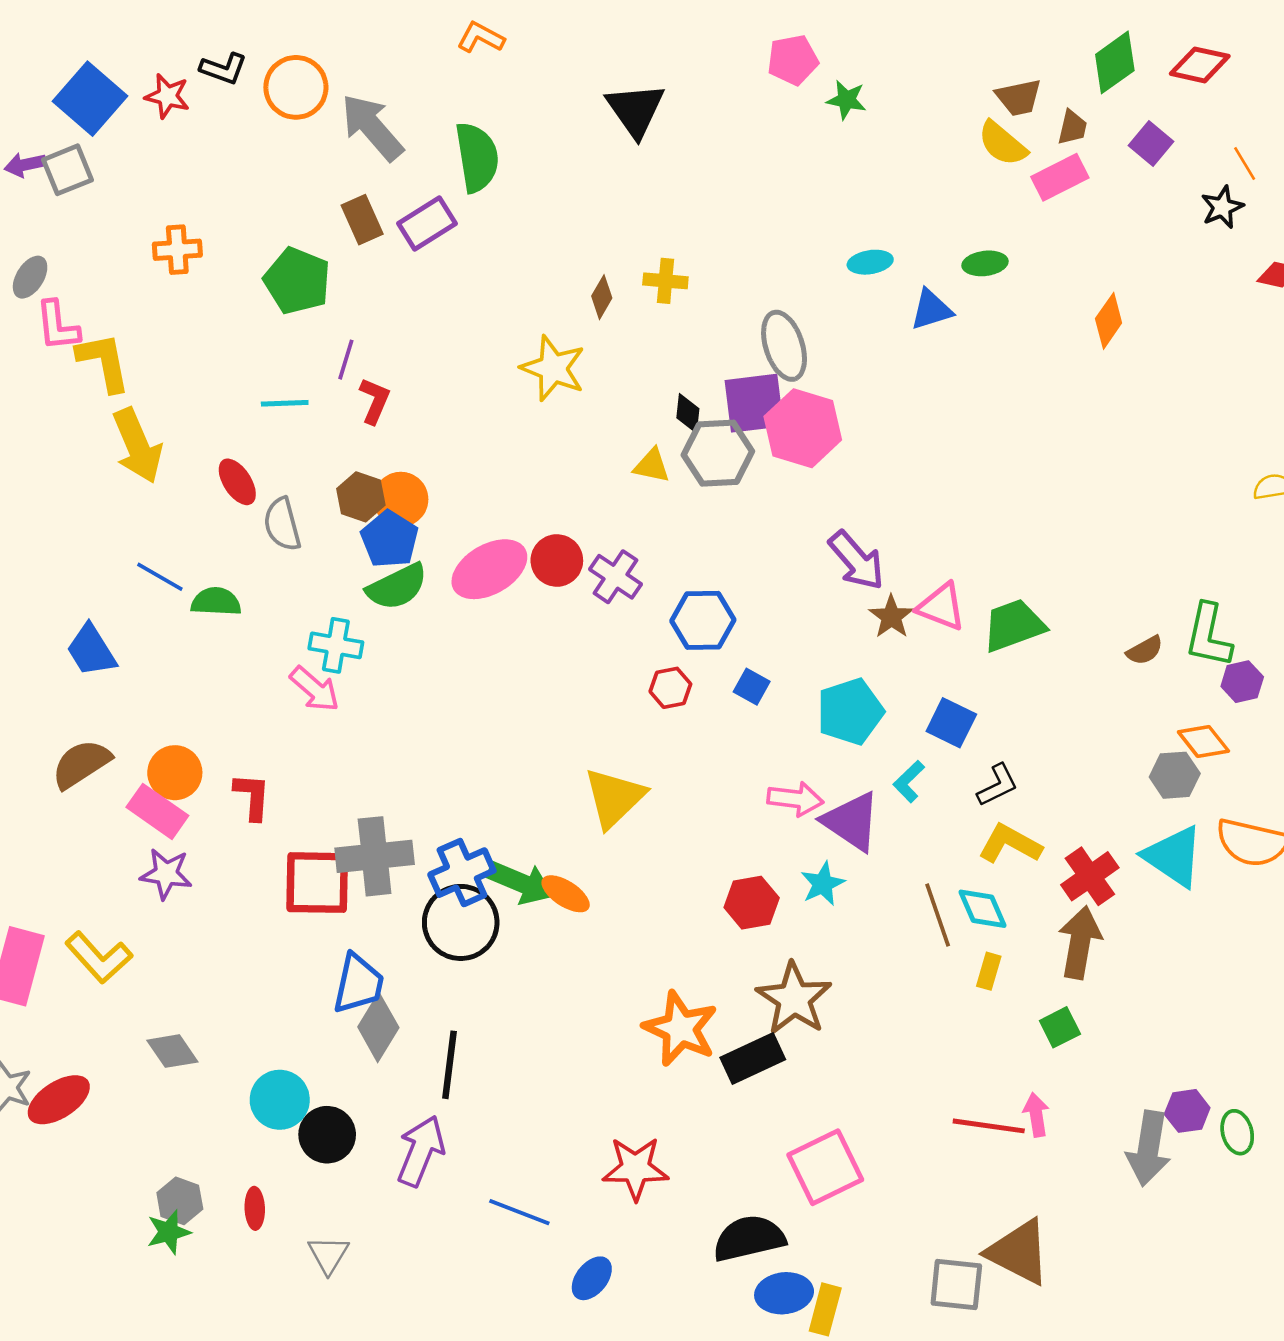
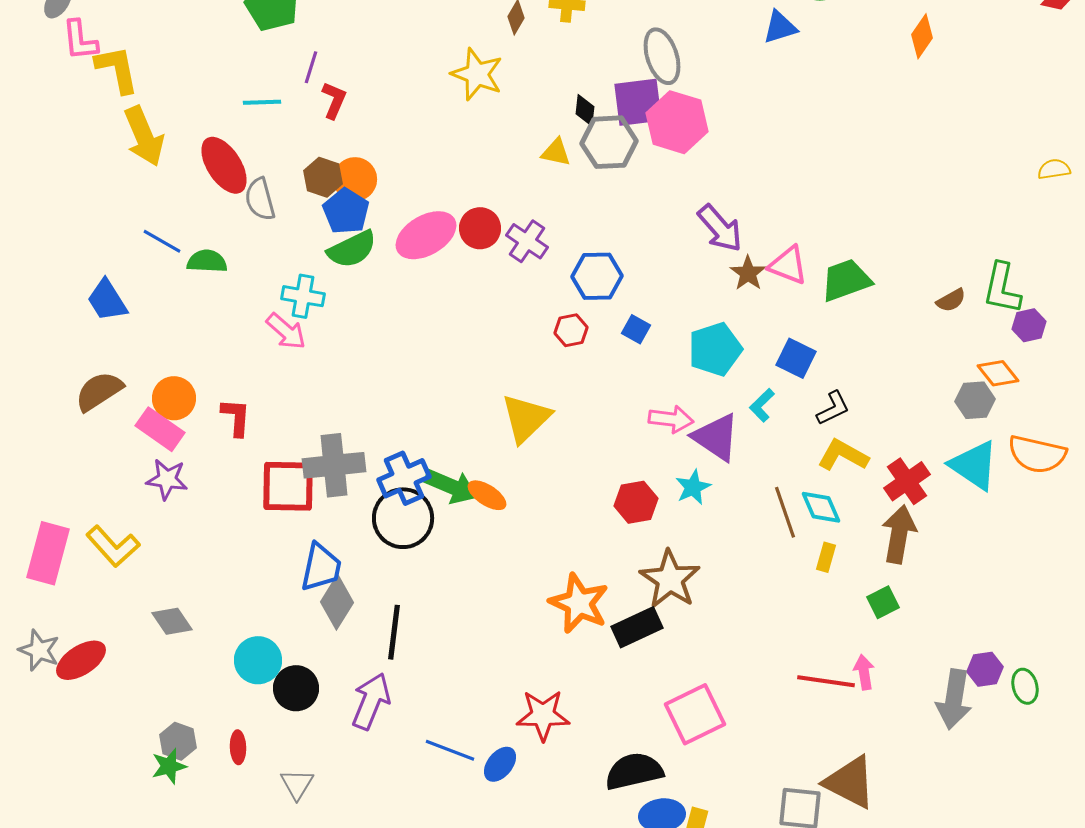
red ellipse: (237, 482) -> (224, 165), size x1.5
blue ellipse: (592, 1278) -> (500, 764), moved

